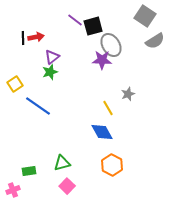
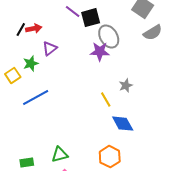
black line: (23, 38) -> (21, 30), turned 32
green star: (50, 72) -> (31, 64), moved
blue line: (38, 106) -> (36, 98), turned -64
blue diamond: (102, 132) -> (123, 124), moved

